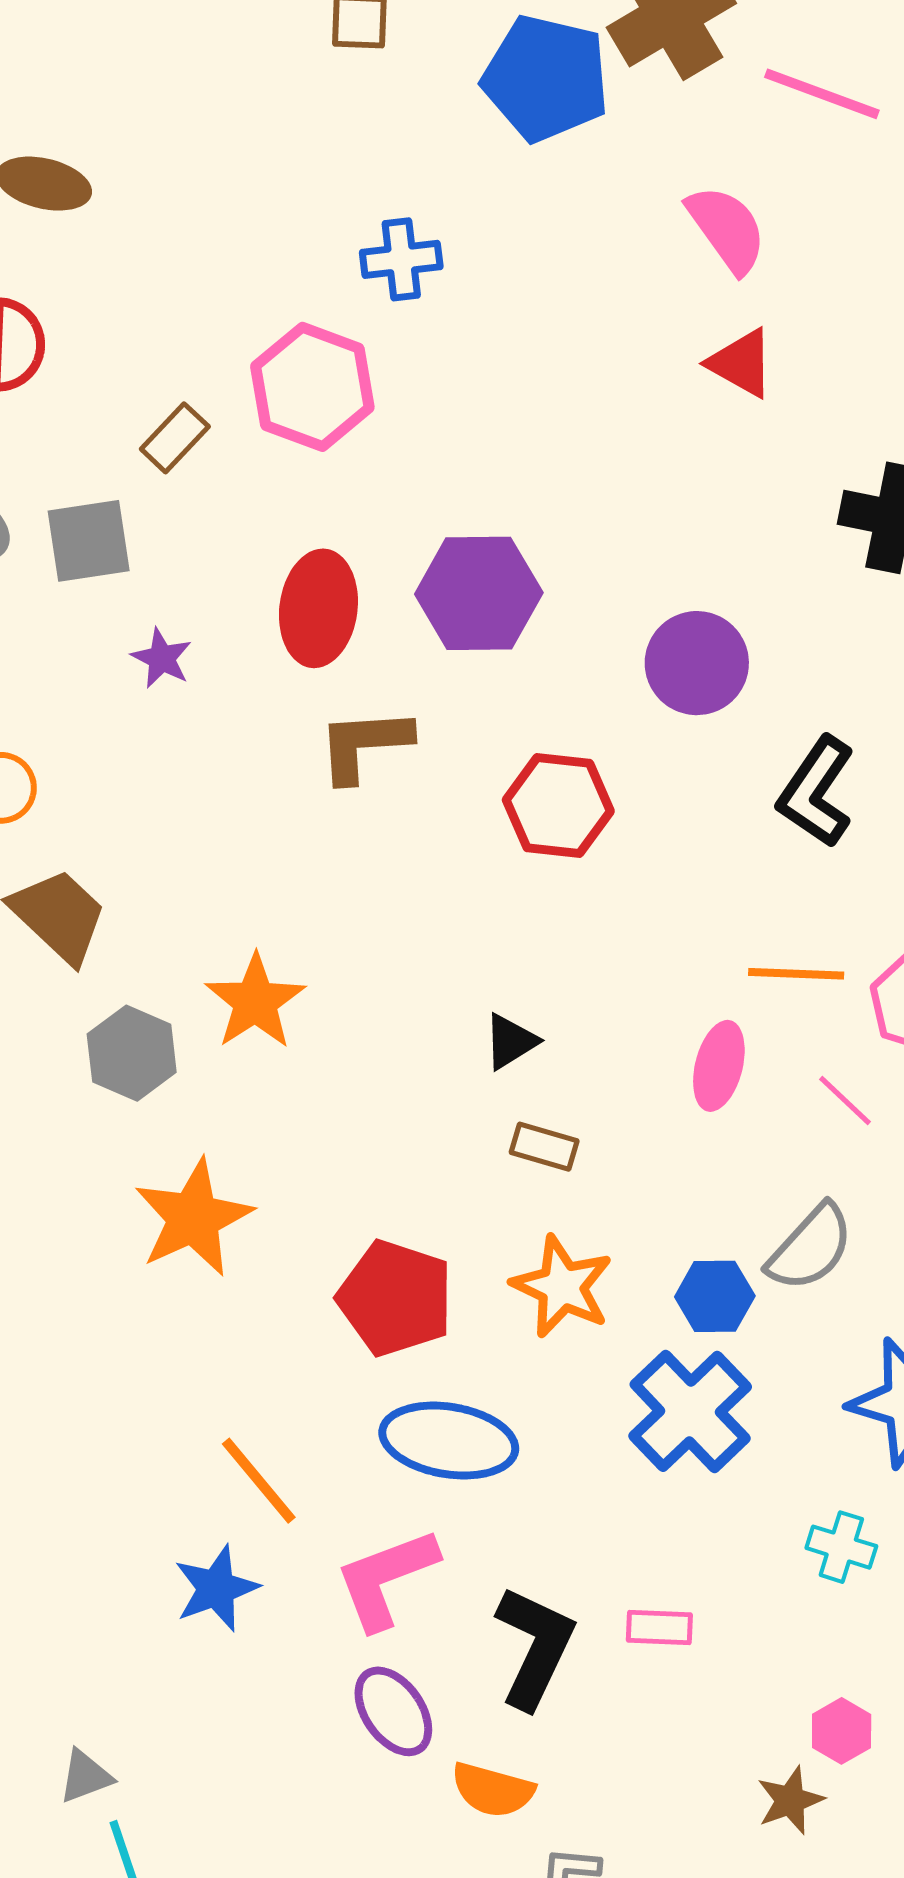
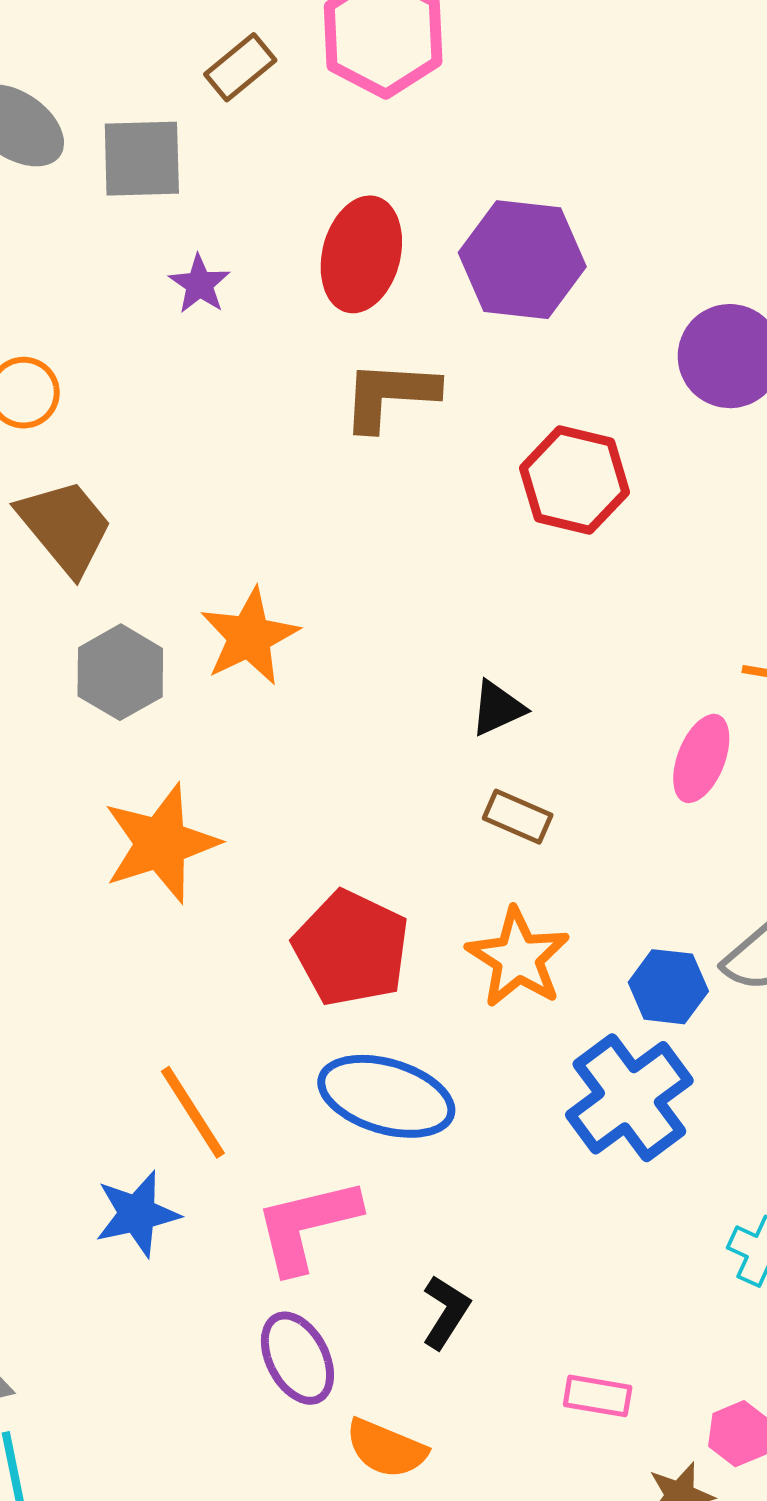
pink rectangle: (659, 1628) -> (598, 1396), moved
black L-shape: (535, 1647) -> (446, 1312), size x0.6

